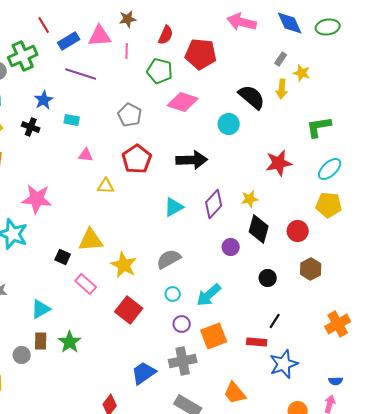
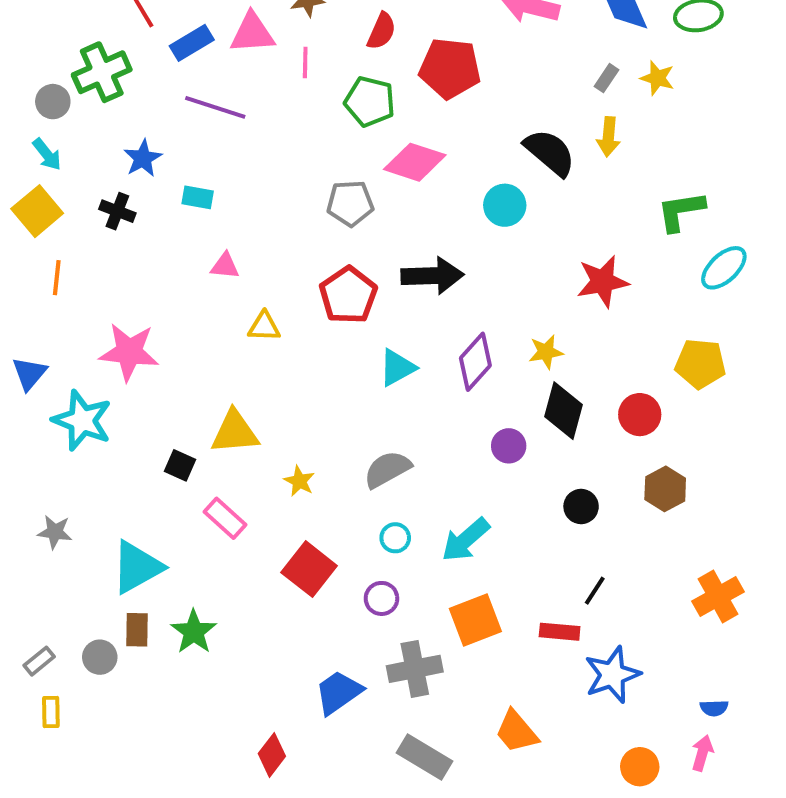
yellow star: (302, 73) -> (657, 78), moved
gray pentagon: (130, 115) -> (350, 203), moved, turned -30
red pentagon: (137, 159) -> (348, 295), moved
cyan ellipse: (330, 169) -> (724, 268), moved
yellow star: (124, 265) -> (299, 481), size x0.6
cyan triangle: (41, 309) -> (137, 567), size x1.4
purple circle: (182, 324) -> (381, 598), moved

